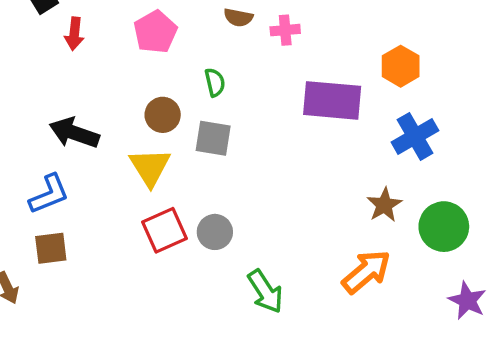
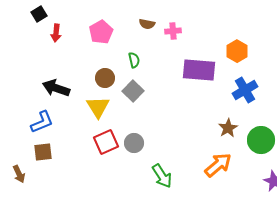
gray square: (213, 138) -> (133, 91), turned 35

